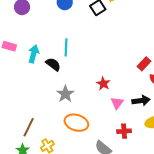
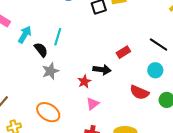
red rectangle: (144, 64) -> (123, 52), moved
gray star: (65, 94) -> (50, 71), moved
black arrow: (141, 101) -> (102, 70), moved

